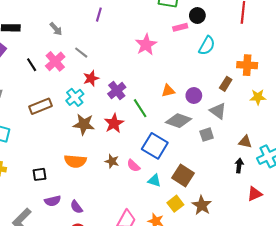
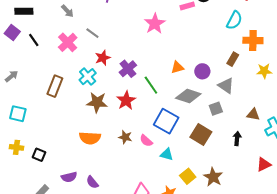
cyan semicircle: (207, 46) -> (234, 20), moved
black line: (32, 65) -> (34, 40), moved
brown rectangle: (40, 106) -> (55, 86), turned -45
black arrow: (239, 166) -> (237, 138), moved
black square: (39, 174) -> (39, 155), moved, turned 32
brown square: (183, 175) -> (201, 134), moved

